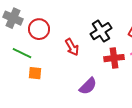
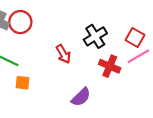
red circle: (39, 29) -> (20, 22), moved
red cross: (114, 58) -> (110, 66), turned 30

